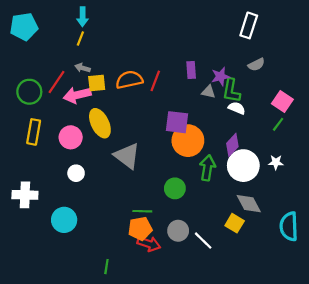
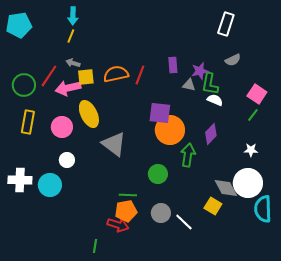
white circle: (243, 166) -> (248, 183), moved
cyan circle: (64, 220) -> (50, 185), moved
red arrow: (149, 244) -> (118, 225), moved

